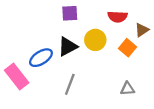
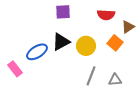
yellow circle: (95, 40) -> (86, 46), moved
pink rectangle: (17, 77) -> (15, 69), size x0.7
gray line: (70, 84) -> (91, 76), moved

